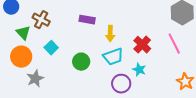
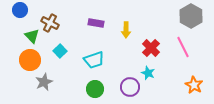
yellow arrow: (110, 34) -> (126, 30), moved
cyan trapezoid: (113, 57) -> (94, 60), moved
green circle: (81, 62) -> (95, 89), moved

